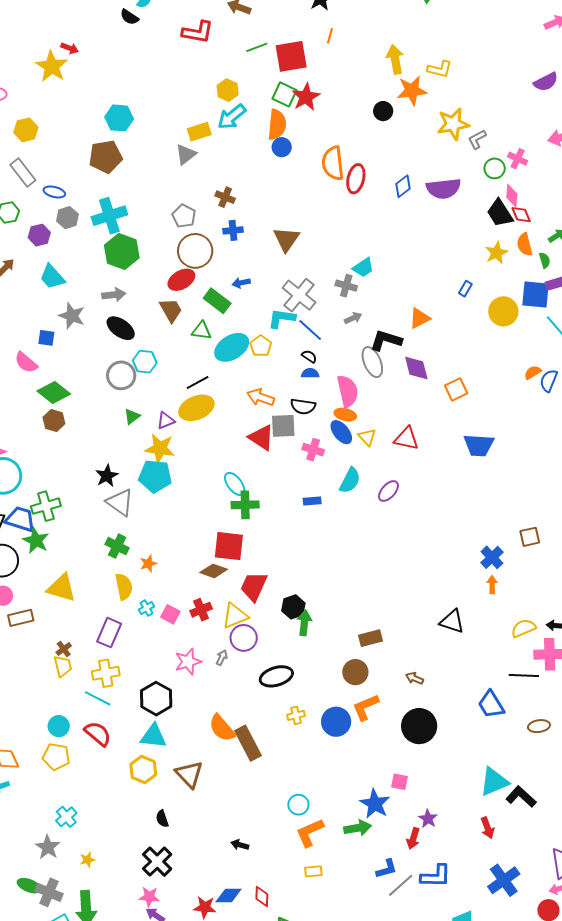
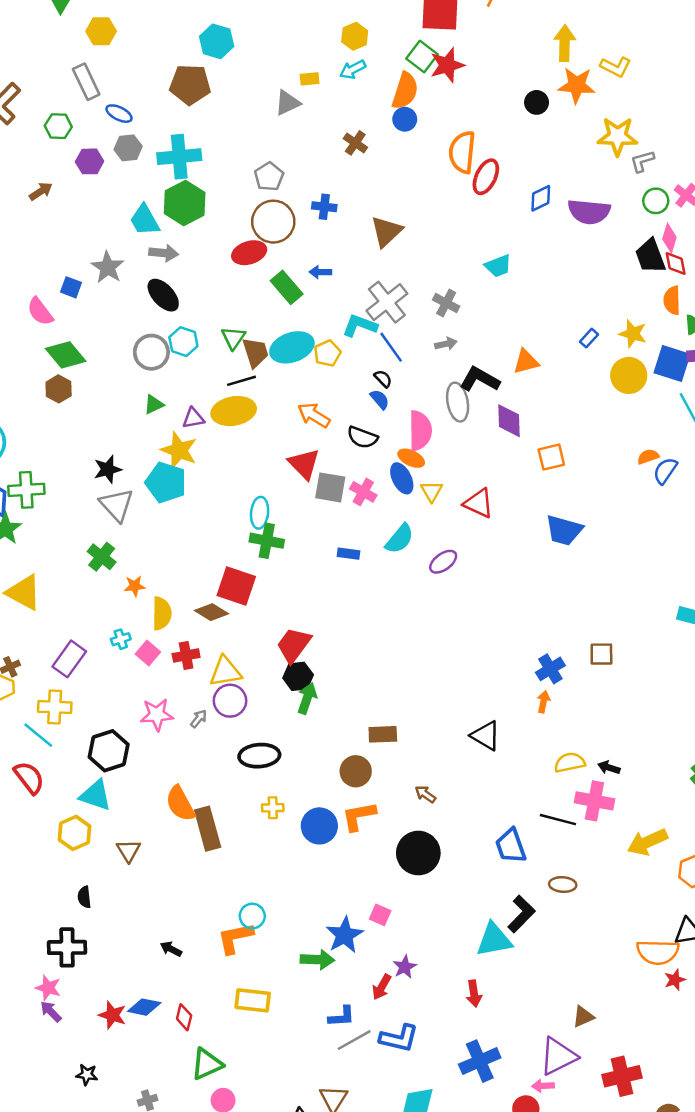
cyan arrow: (232, 117) -> (353, 70), size x0.7
yellow rectangle: (199, 132) -> (310, 79), size x0.7
brown cross: (225, 197) -> (355, 143), moved
yellow star: (496, 253) -> (633, 334), moved, turned 30
cyan trapezoid: (363, 267) -> (498, 266), moved
cyan trapezoid: (52, 277) -> (145, 220), moved
brown trapezoid: (171, 310) -> (255, 352), moved
green triangle: (202, 331) -> (233, 338), moved, turned 45
blue semicircle: (310, 373) -> (380, 399), turned 36
gray square: (283, 426) -> (330, 487), moved
cyan ellipse: (235, 484) -> (260, 513), turned 30
red trapezoid: (254, 586) -> (294, 645), moved
yellow semicircle: (124, 587) -> (162, 613), moved
brown triangle: (189, 774) -> (129, 851), size x0.7
black L-shape: (521, 797) -> (521, 914), moved, turned 80
orange L-shape: (310, 833) -> (235, 938), moved
black cross: (157, 862) -> (67, 947), turned 32
yellow rectangle: (313, 871) -> (253, 1000), size x1.6

